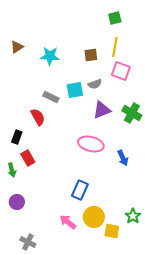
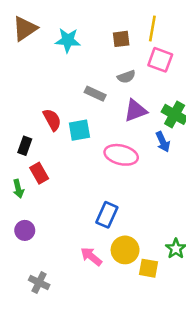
brown triangle: (17, 47) -> (25, 29), size x1.5
cyan square: (75, 90) -> (79, 130), moved
gray rectangle: (51, 97) -> (95, 94), moved
blue arrow: (123, 158) -> (163, 142), moved

